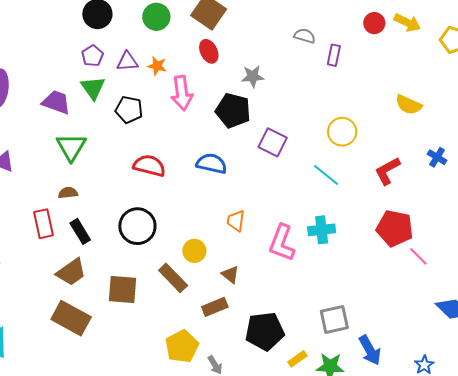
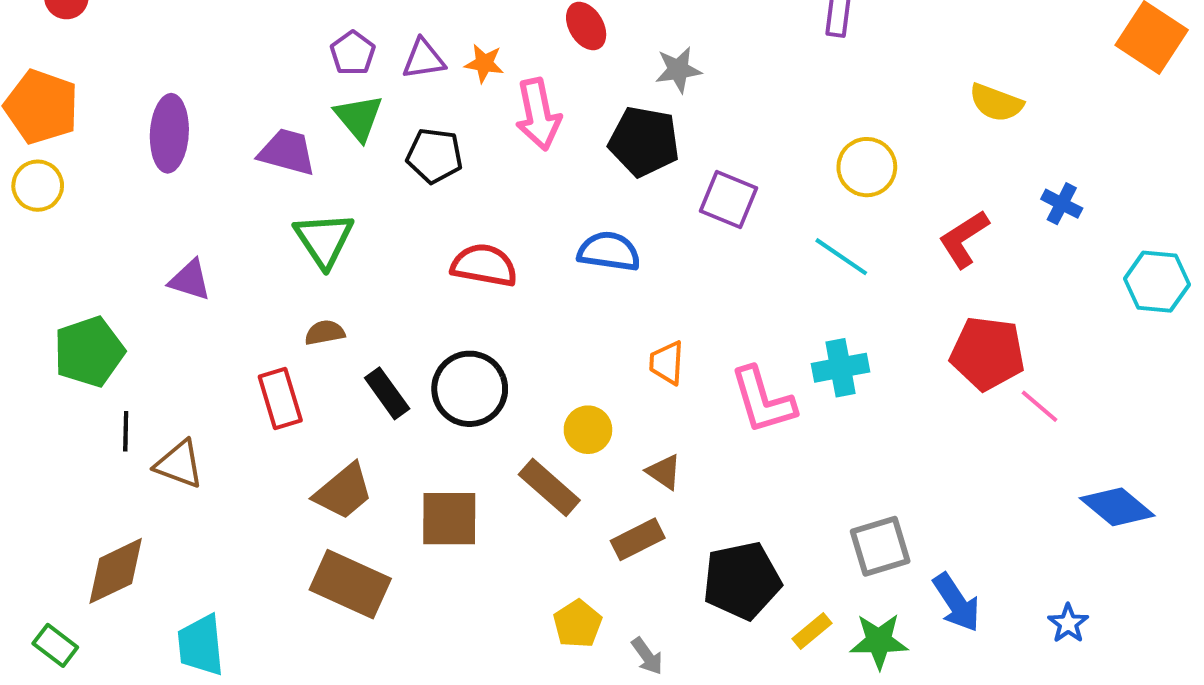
black rectangle: (80, 231) -> (387, 393), moved
pink L-shape: (282, 243) -> (763, 400), turned -33
yellow pentagon: (182, 346) -> (578, 624), size x0.7

